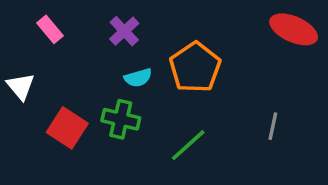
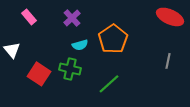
gray line: (273, 126) -> (168, 61), moved

